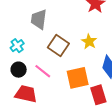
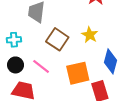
cyan cross: (17, 46) -> (14, 40), turned 32

